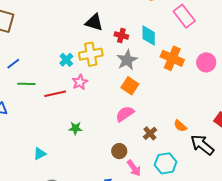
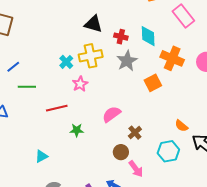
orange square: (130, 86) -> (153, 83), moved, turned 30
red line: (55, 94) -> (57, 108), moved
pink semicircle: (125, 114) -> (112, 114), moved
brown cross: (150, 133) -> (135, 133), moved
cyan hexagon: (166, 163) -> (168, 151), moved

